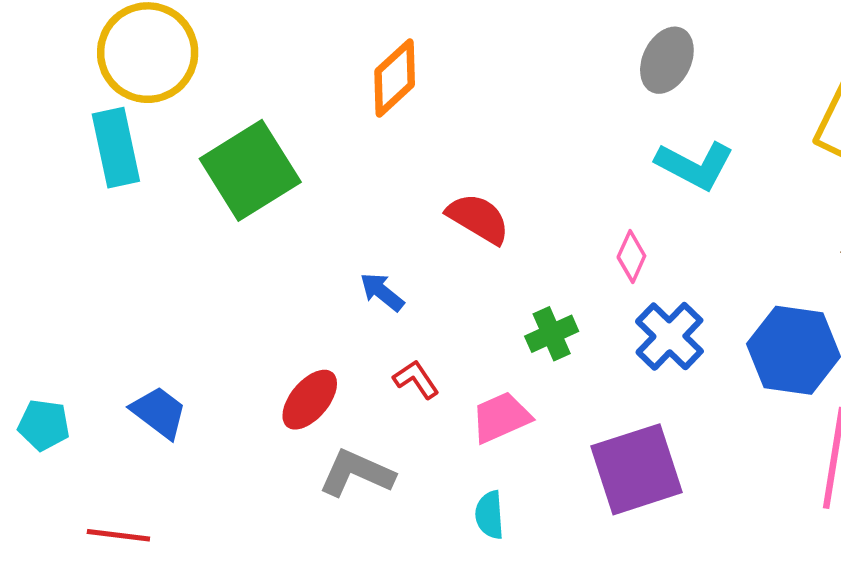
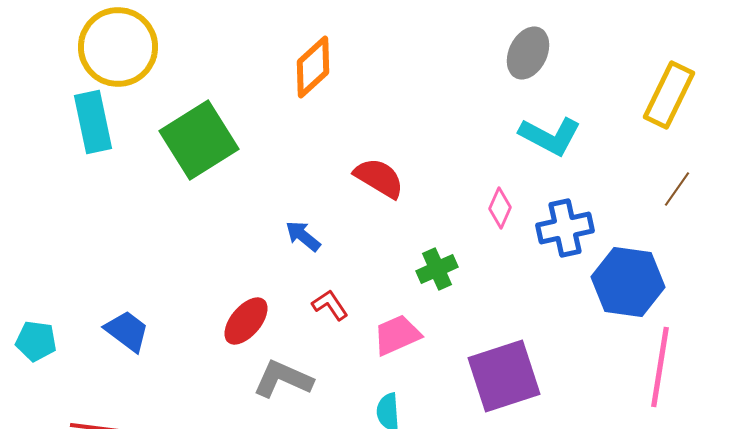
blue cross: (669, 336) -> (565, 228), moved, turned 34

